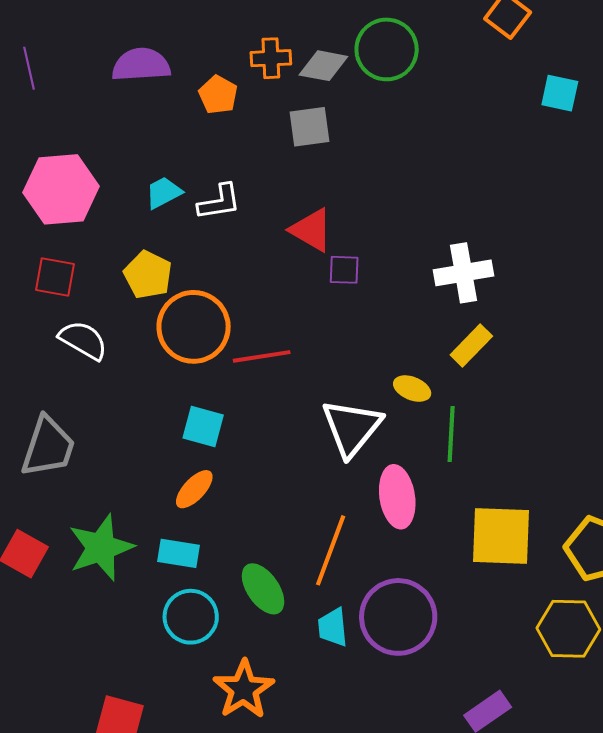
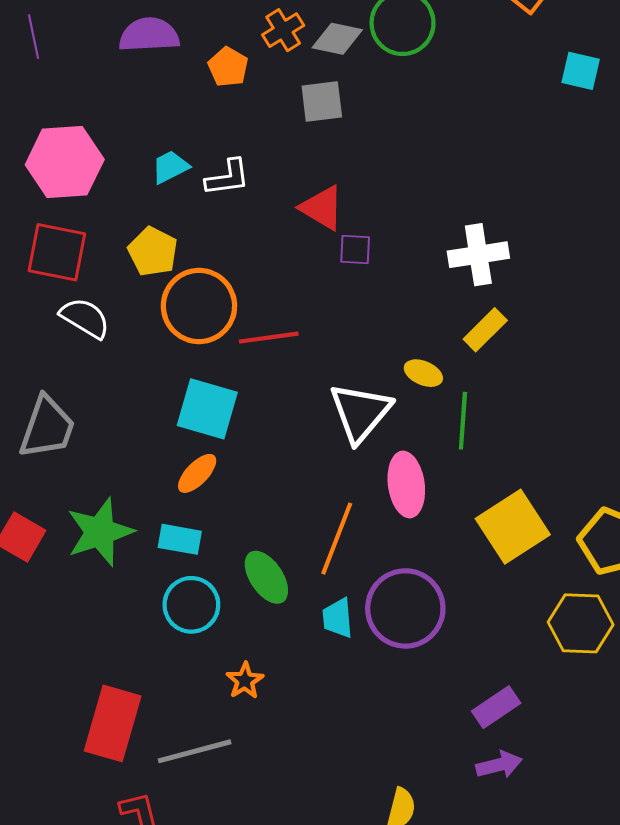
orange cross: (271, 58) -> (283, 30), turned -30
red square: (55, 277) -> (57, 252), size x1.4
cyan square: (203, 426) -> (207, 409), size x1.4
yellow square: (501, 536) -> (513, 527), turned -36
orange star: (244, 689) -> (245, 681), size x0.6

